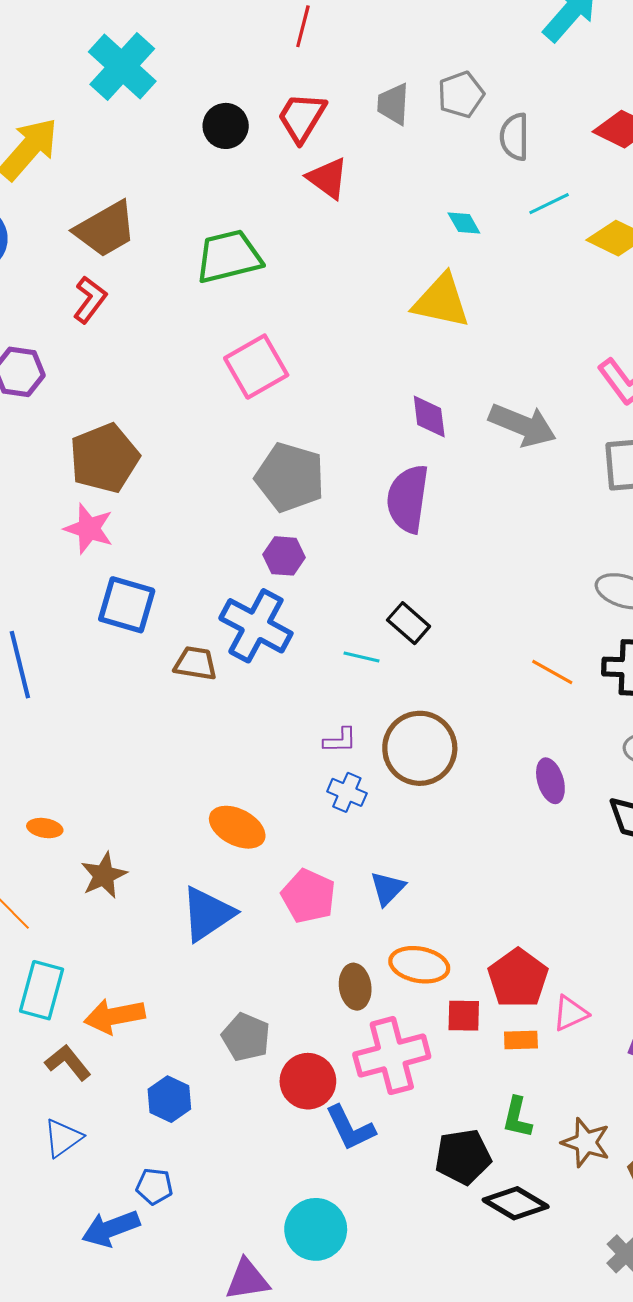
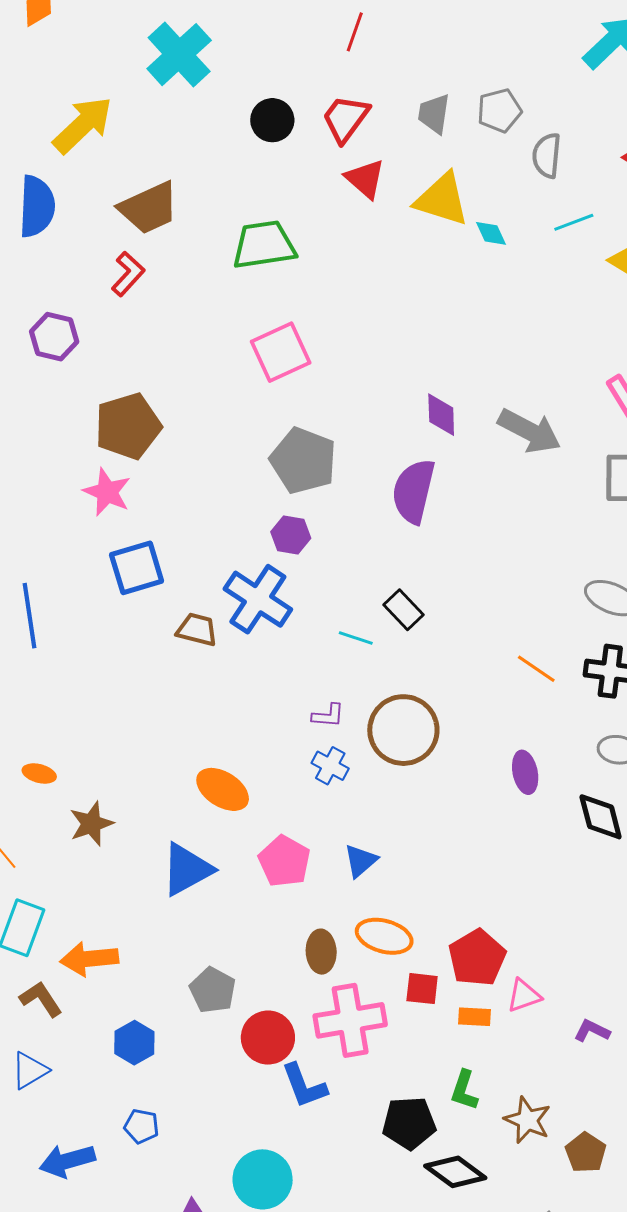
yellow triangle: (441, 301) -> (442, 199), moved
blue square: (127, 605) -> (137, 568), turned -38
blue pentagon: (154, 1186) -> (141, 1126), moved

